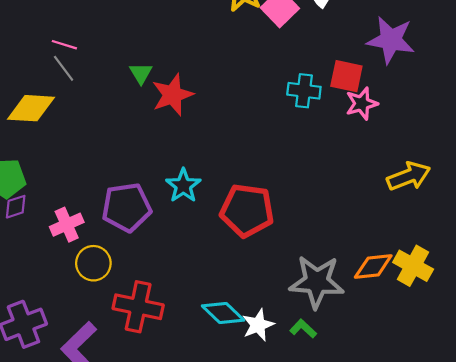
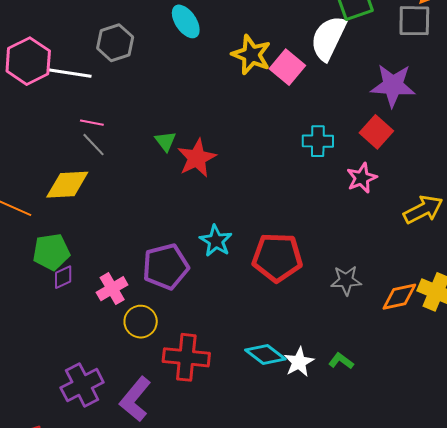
red square: (346, 76) -> (376, 132), moved, turned 36
pink star: (362, 104) -> (362, 178), moved
gray star: (317, 282) -> (346, 280), moved, size x0.6

